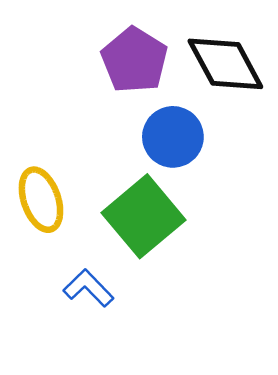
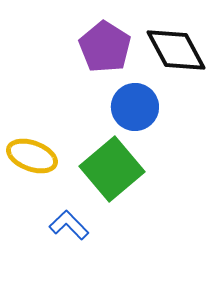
yellow ellipse: (41, 200) -> (32, 156), turned -51

